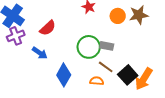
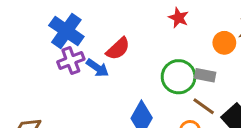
orange circle: (118, 16) -> (224, 43), moved
blue arrow: (40, 53) -> (97, 68), moved

